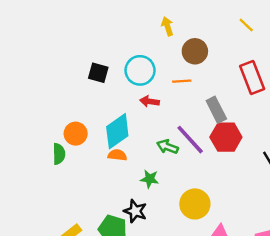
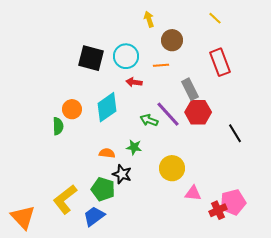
black square: (98, 73) -> (91, 58), size x1.5
orange semicircle: (117, 155) -> (107, 153), moved

